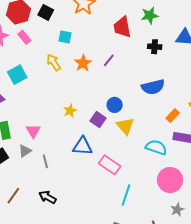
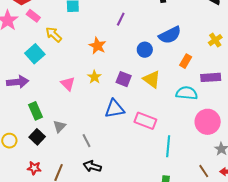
yellow arrow: (54, 62) -> (54, 35), moved
orange star: (83, 63) -> (97, 46), moved
blue circle: (115, 105) -> (145, 50), moved
orange rectangle: (173, 116) -> (186, 61), moved
pink triangle: (33, 131) -> (68, 84), moved
gray line: (45, 161) -> (87, 141), moved

